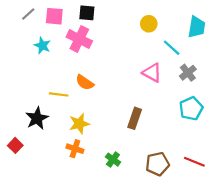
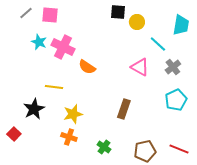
black square: (87, 13) -> (118, 12), moved
pink cross: (79, 39) -> (63, 47), moved
orange semicircle: (85, 82) -> (87, 67), moved

